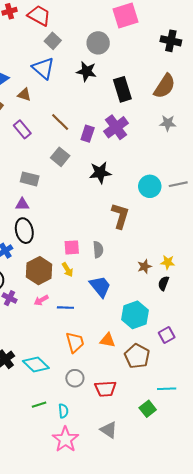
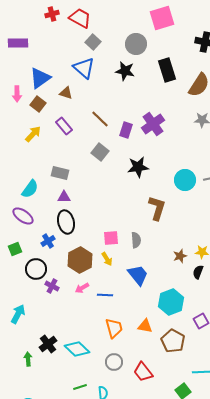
black rectangle: (122, 89) -> (167, 70), moved
gray rectangle: (30, 179) -> (60, 173), moved
red trapezoid: (105, 389) -> (143, 372), turned 55

